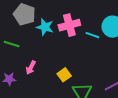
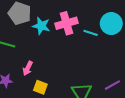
yellow square: (64, 75) -> (40, 87), moved, turned -32

